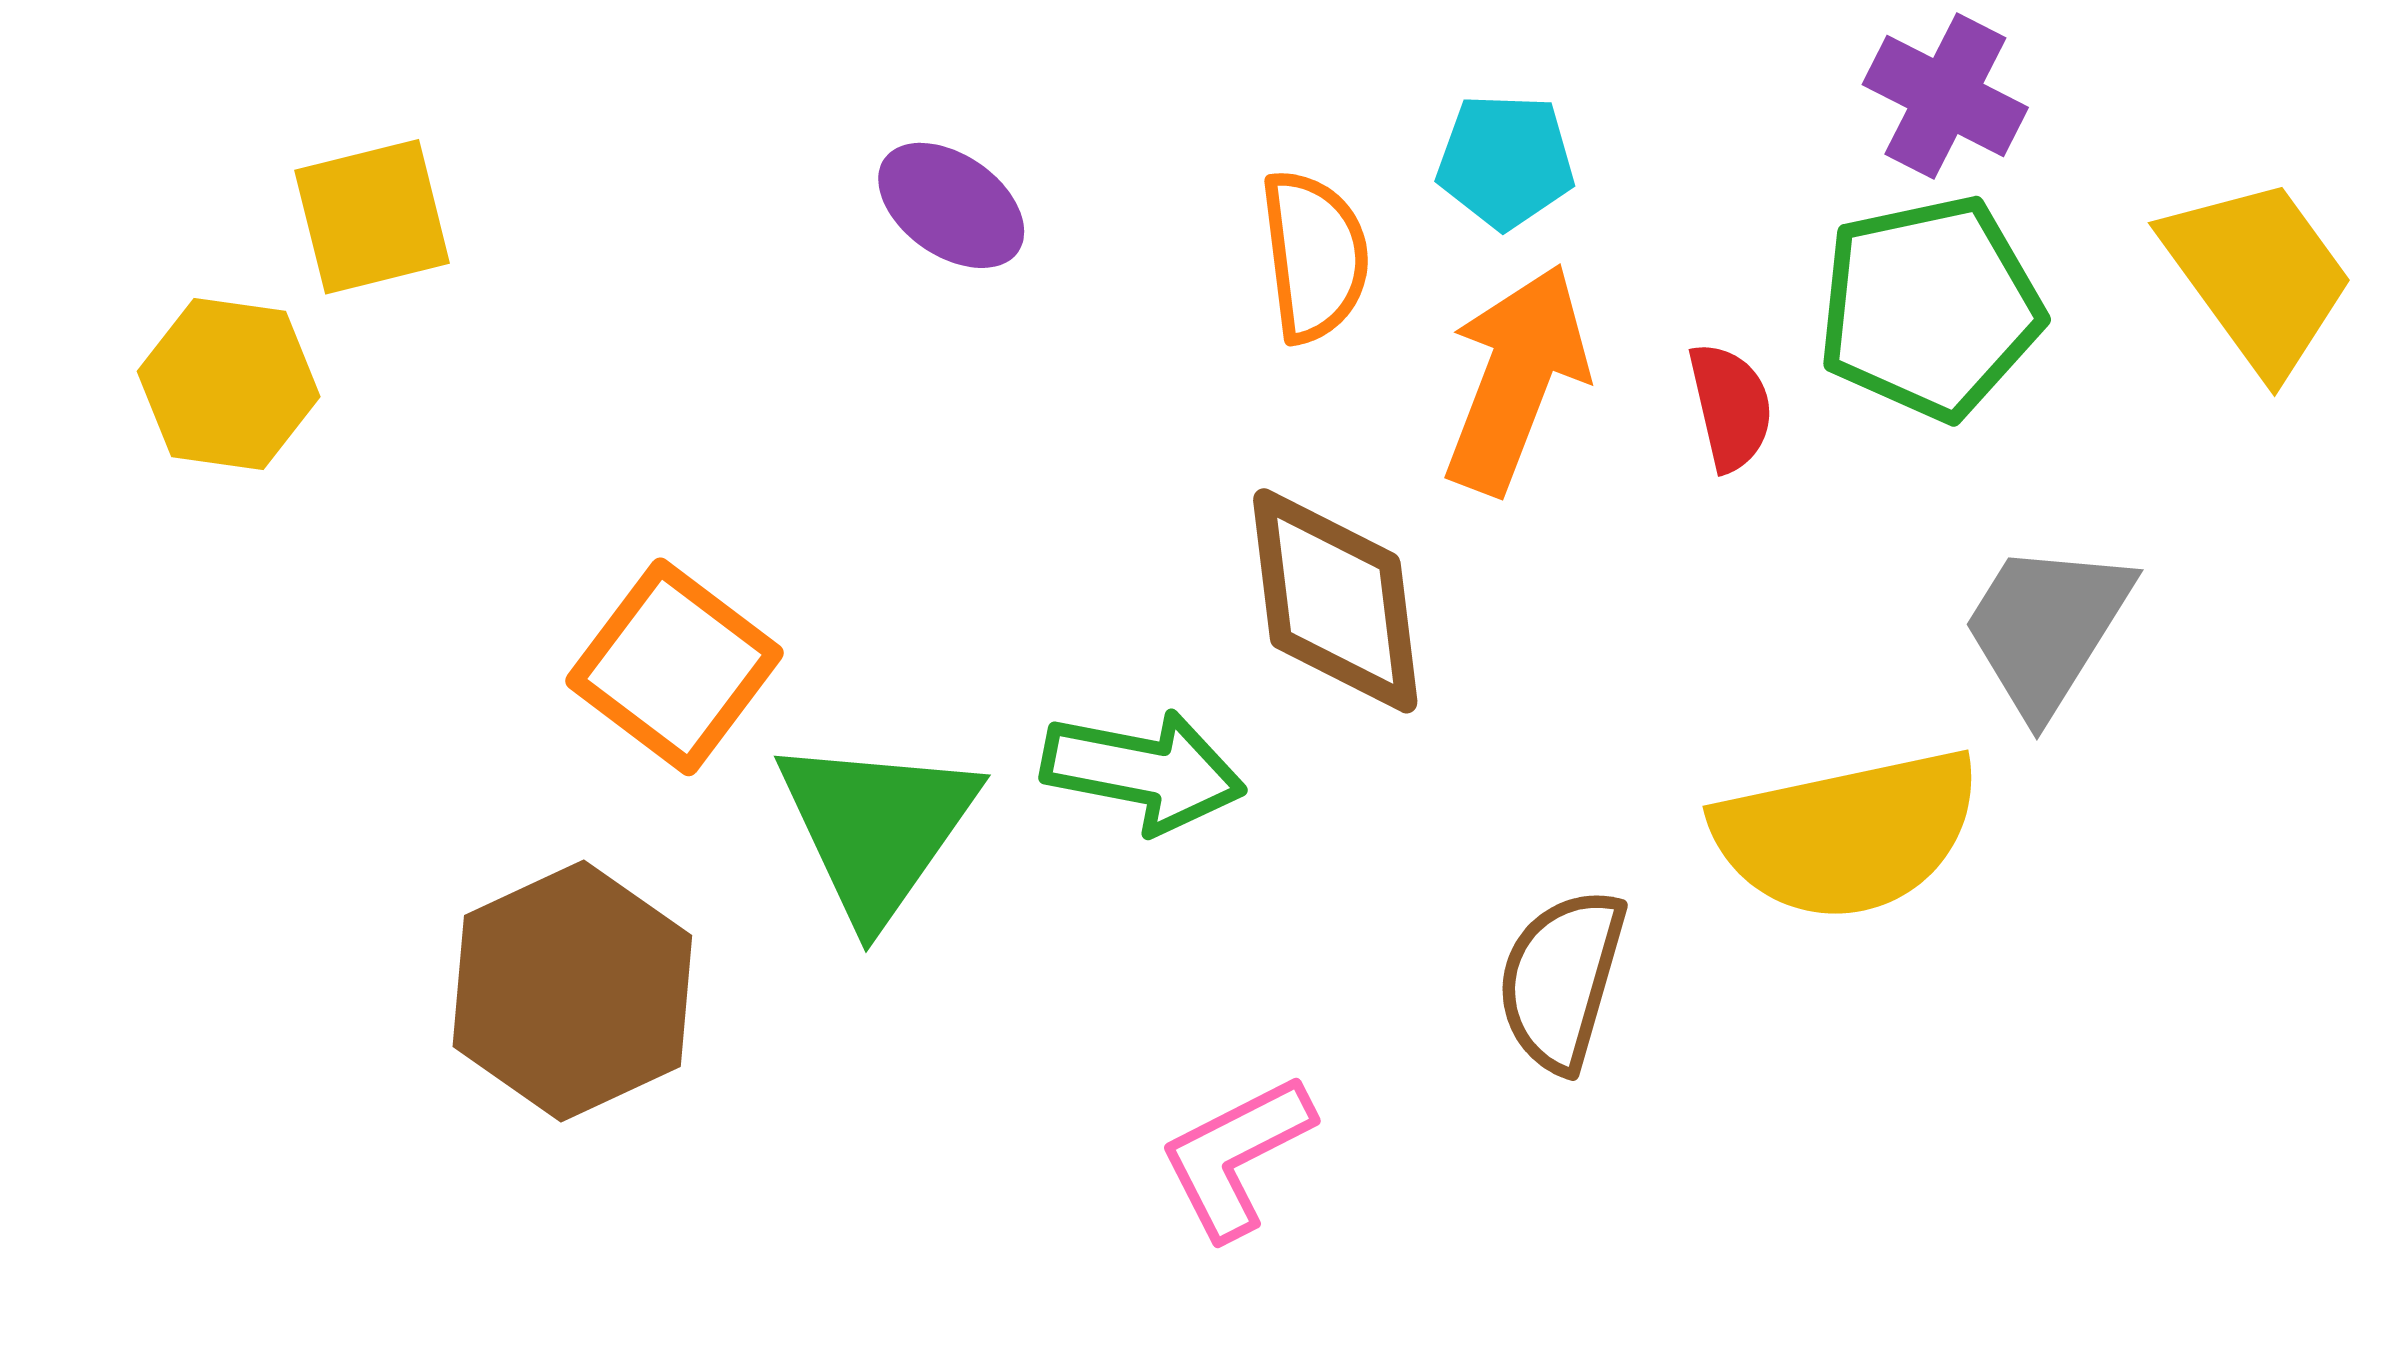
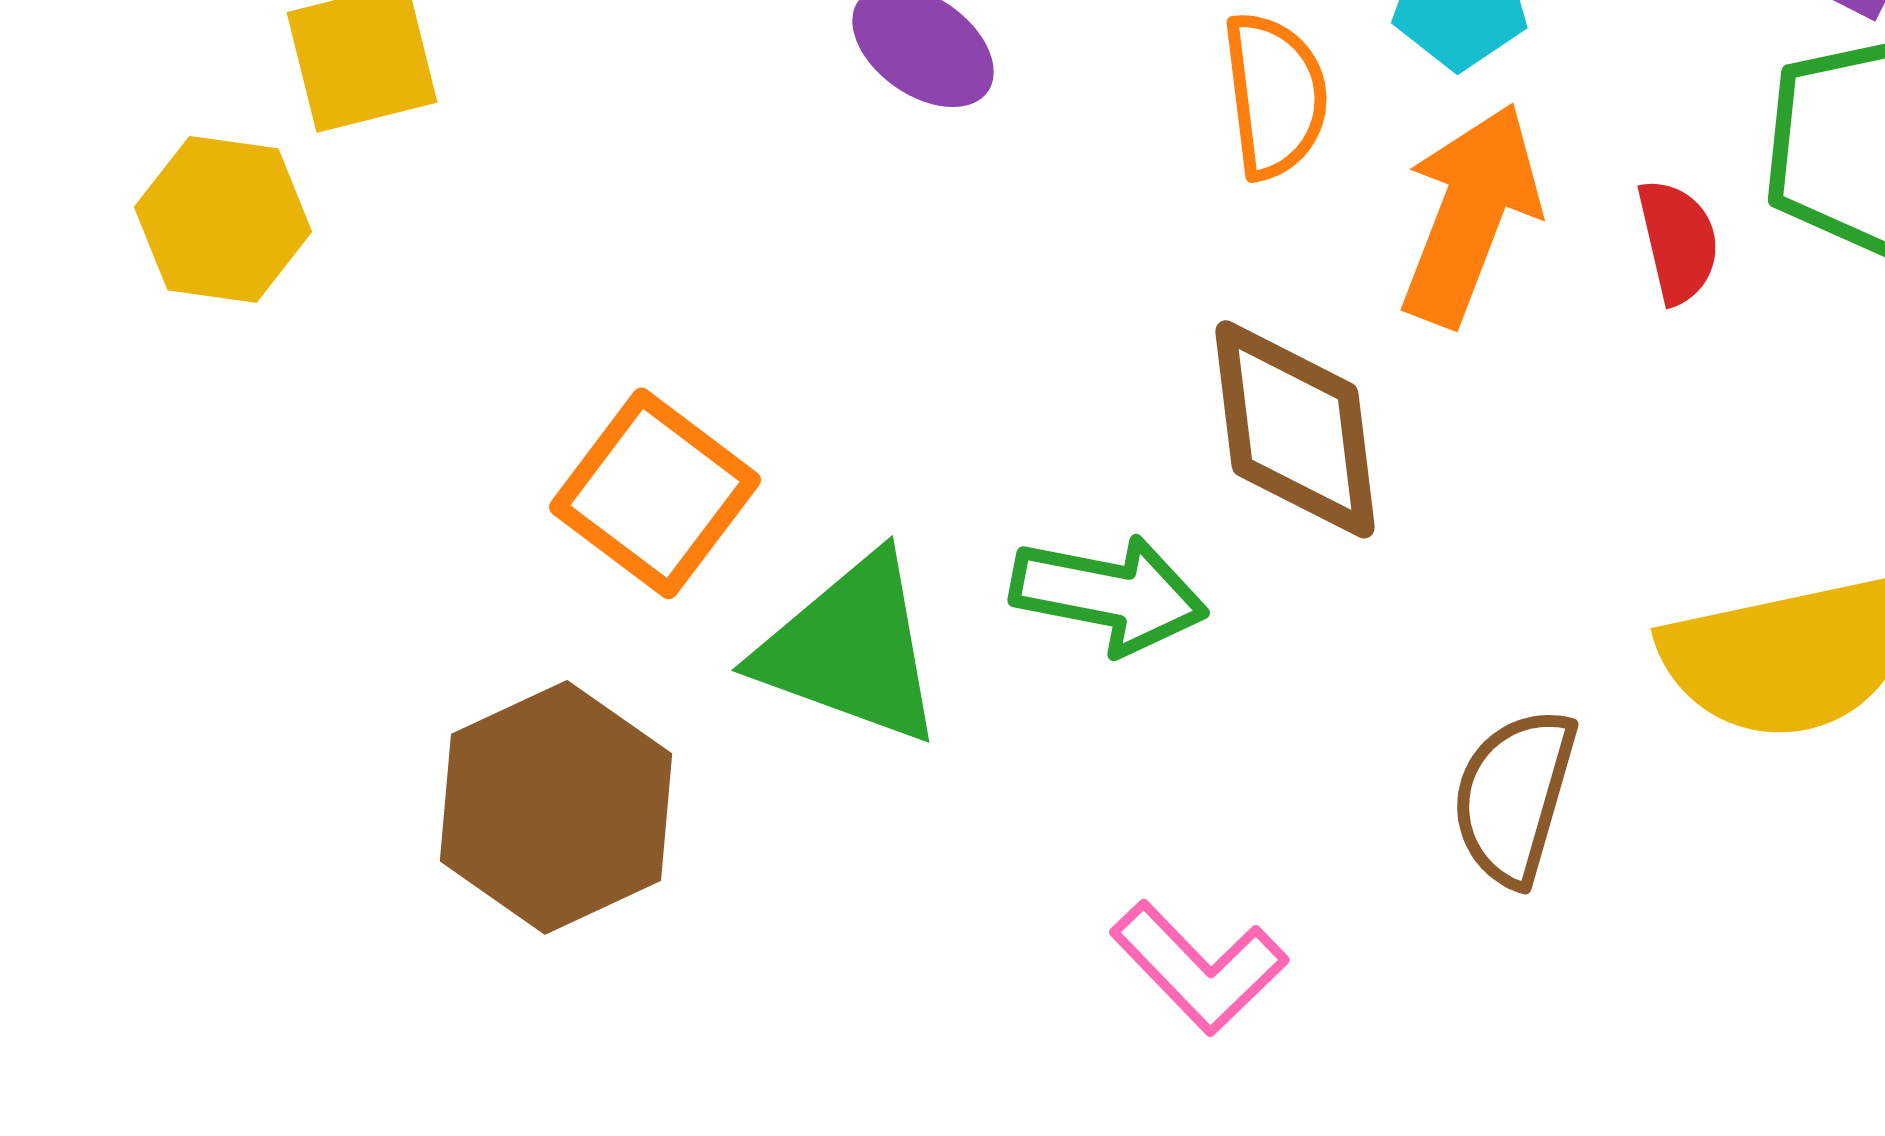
green triangle: (877, 828) -> (851, 649), turned -45
pink L-shape: (1236, 1156) -> (1199, 967), turned -107

